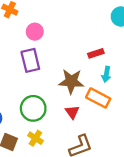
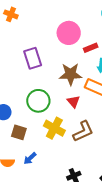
pink circle: (35, 32) -> (69, 33), moved, size x1.5
yellow cross: (35, 138) -> (54, 128), moved, size x1.5

